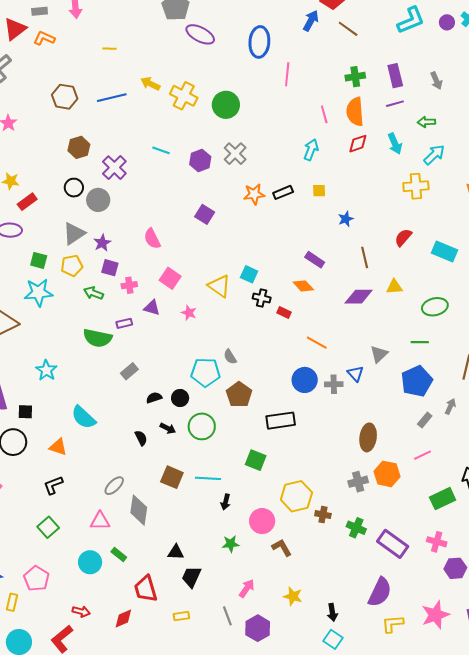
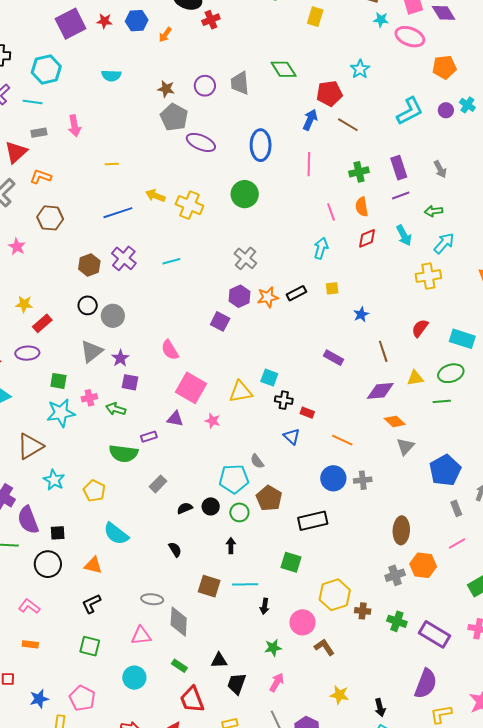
orange L-shape: (44, 38) -> (41, 177), moved
pink line: (287, 74) -> (309, 164), moved
brown hexagon: (65, 97) -> (50, 218), moved
green circle: (226, 105) -> (245, 194), moved
orange semicircle: (355, 112) -> (362, 207), size x0.7
cyan line: (161, 150) -> (171, 261), turned -30
purple hexagon: (200, 160) -> (239, 296), moved
purple cross: (114, 168) -> (124, 258), moved
yellow pentagon: (72, 266) -> (94, 491), moved, turned -30
pink square: (170, 278) -> (191, 388), size x1.4
pink cross: (129, 285) -> (89, 398), moved
yellow triangle: (219, 286) -> (241, 392), turned -40
orange diamond: (303, 286) -> (395, 421), moved
green ellipse: (435, 307) -> (451, 373), moved
green line: (420, 342) -> (442, 401), moved
cyan star: (46, 370) -> (54, 480), moved
blue triangle: (356, 374) -> (292, 436), moved
gray rectangle: (425, 420) -> (456, 508), turned -56
green circle: (202, 426) -> (239, 512), moved, size x0.7
black arrow: (168, 428) -> (231, 546), moved, turned -112
gray ellipse: (114, 486) -> (152, 599), turned 55
green square: (48, 527) -> (90, 646), turned -30
green rectangle: (119, 555) -> (179, 666), moved
pink arrow: (247, 588) -> (277, 682), moved

